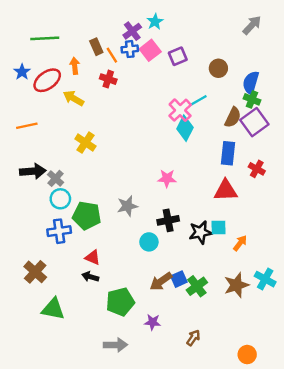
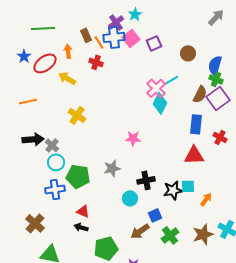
blue cross: (130, 49) -> (114, 37), size x1.5
pink star: (167, 178) -> (133, 138), moved
blue square: (179, 279) -> (155, 215), moved

